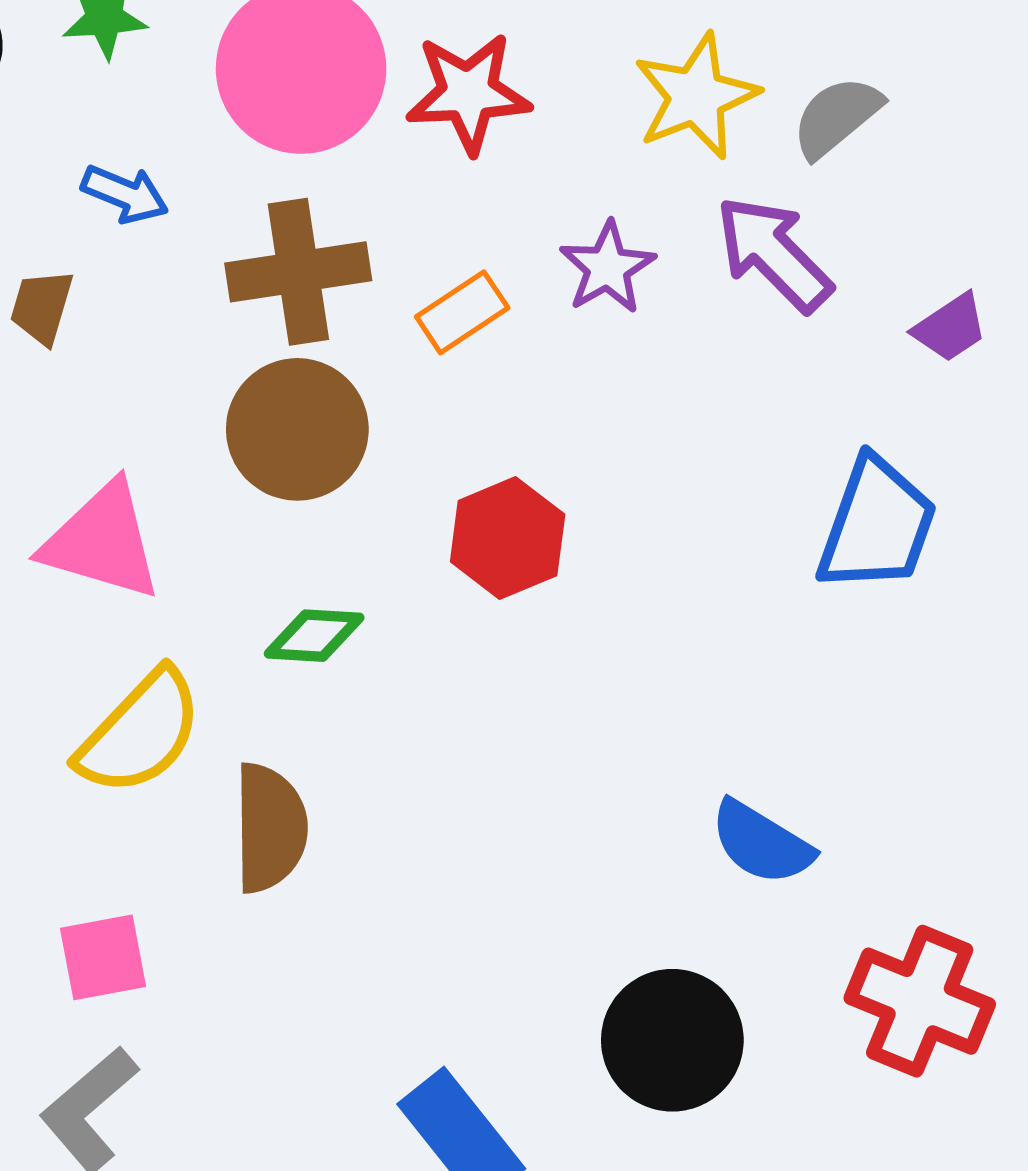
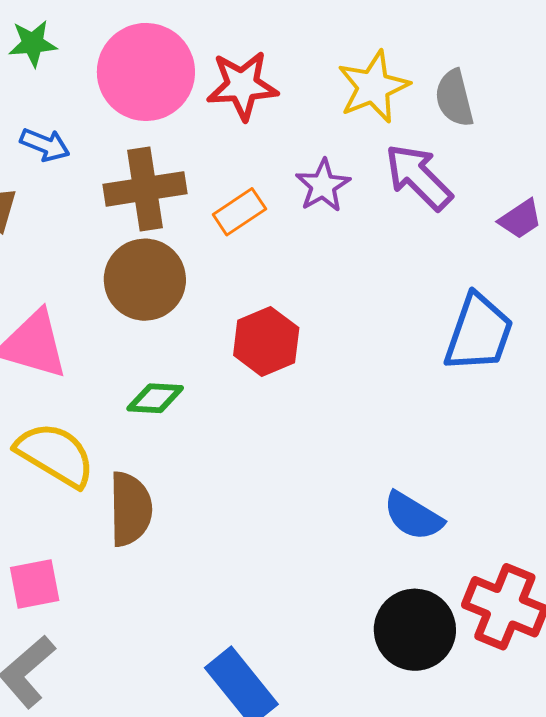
gray semicircle: (837, 117) -> (454, 98), turned -64
yellow semicircle: (140, 733) -> (55, 455), turned -102
black circle: (672, 1040) -> (415, 630), moved

